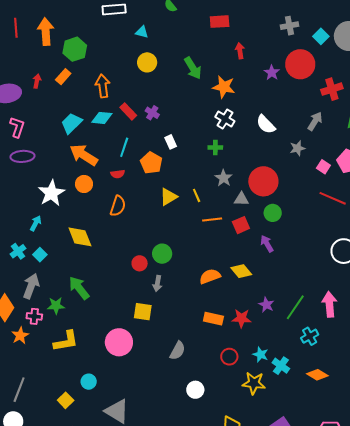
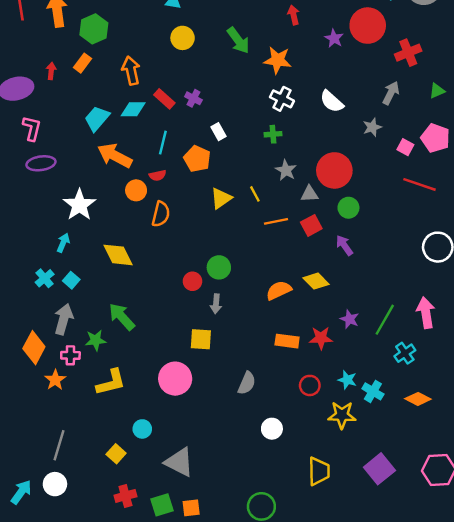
orange circle: (84, 184) -> (136, 190), moved

